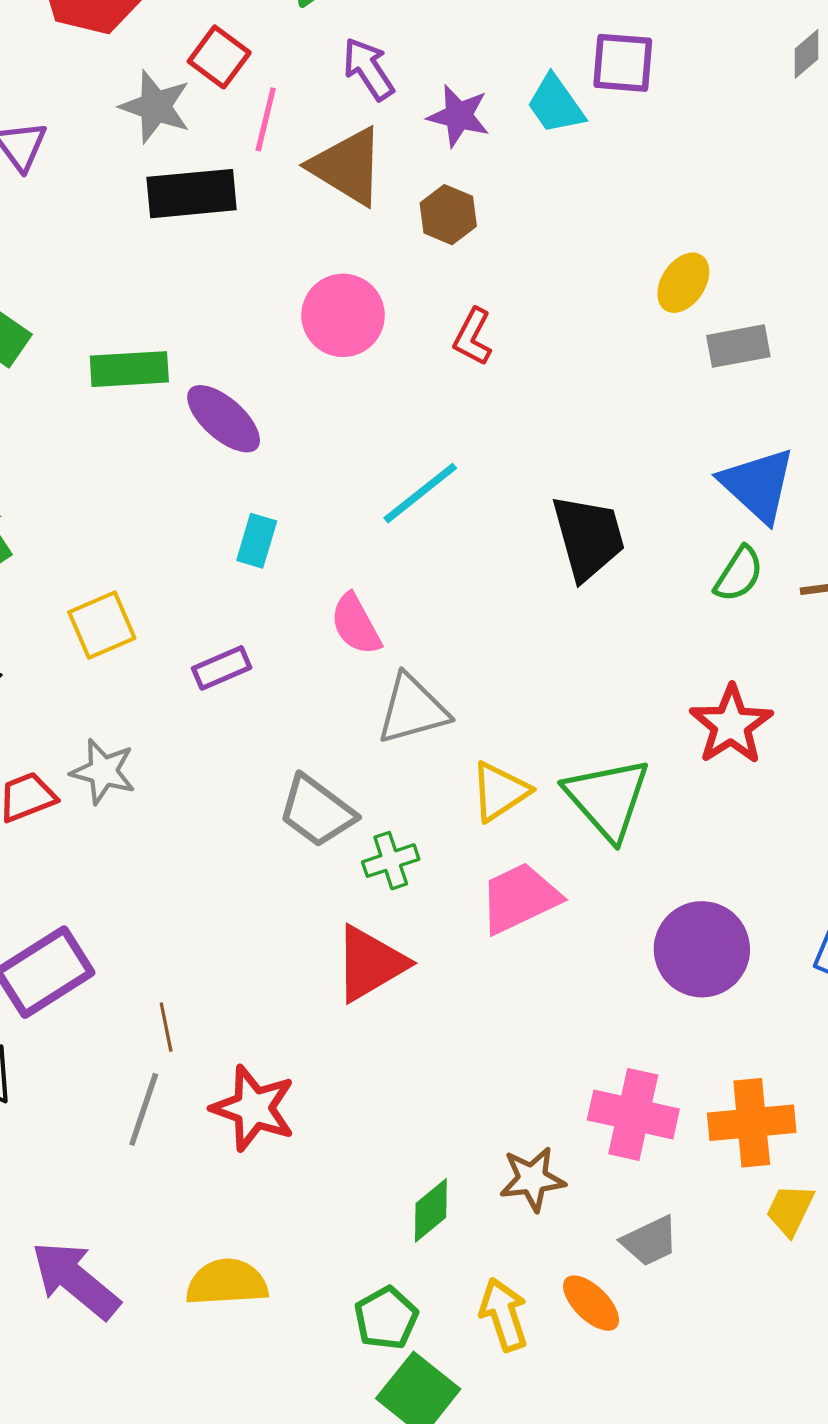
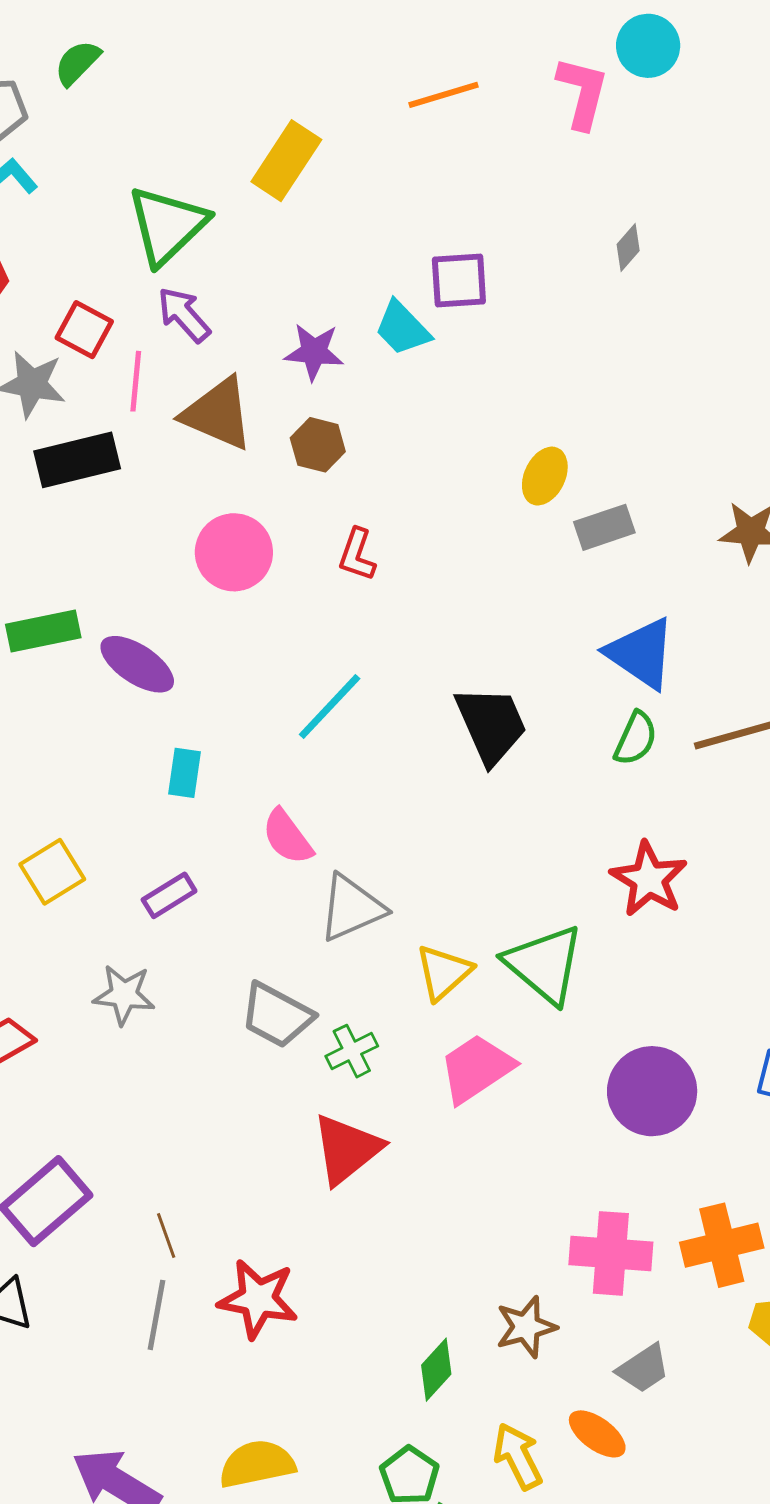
purple arrow: (368, 69) -> (184, 315), moved
gray star: (103, 771) -> (124, 995), moved

